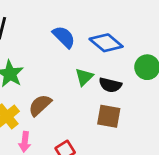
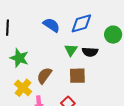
blue diamond: (106, 43) -> (81, 23), turned -45
brown square: (109, 116) -> (77, 76), moved

